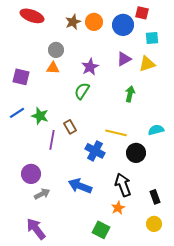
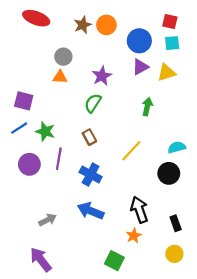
red square: (142, 13) -> (170, 22), moved
blue circle: (123, 25) -> (139, 41), moved
purple square: (21, 77) -> (24, 101), moved
brown rectangle: (70, 127) -> (89, 137), moved
yellow line: (116, 133) -> (131, 151), turned -60
blue cross: (95, 151) -> (91, 175), moved
black circle: (136, 153) -> (169, 173), moved
purple circle: (31, 174) -> (29, 164), moved

